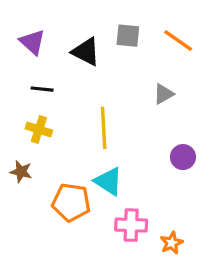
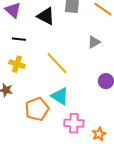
yellow line: (104, 128) -> (57, 63), turned -40
orange pentagon: (71, 202) -> (37, 109), turned -30

